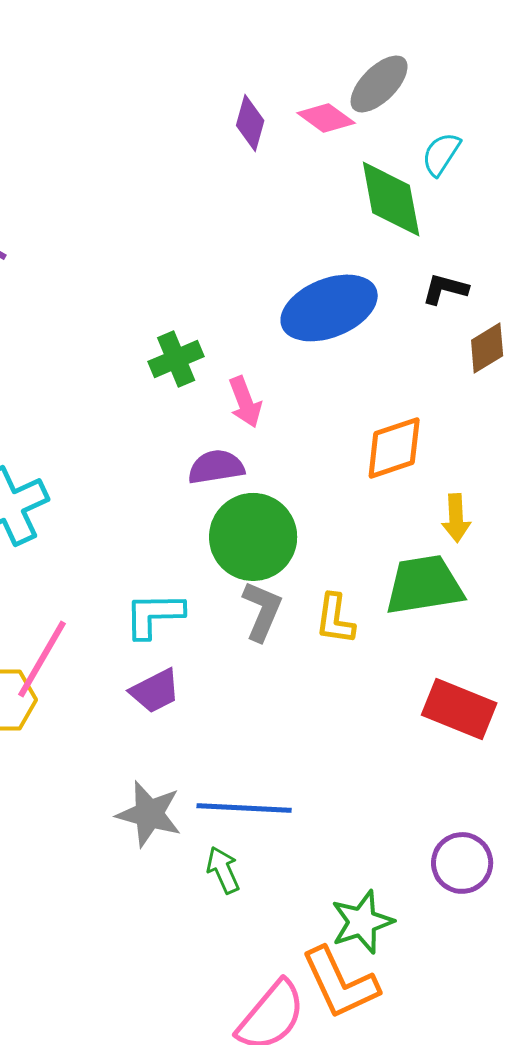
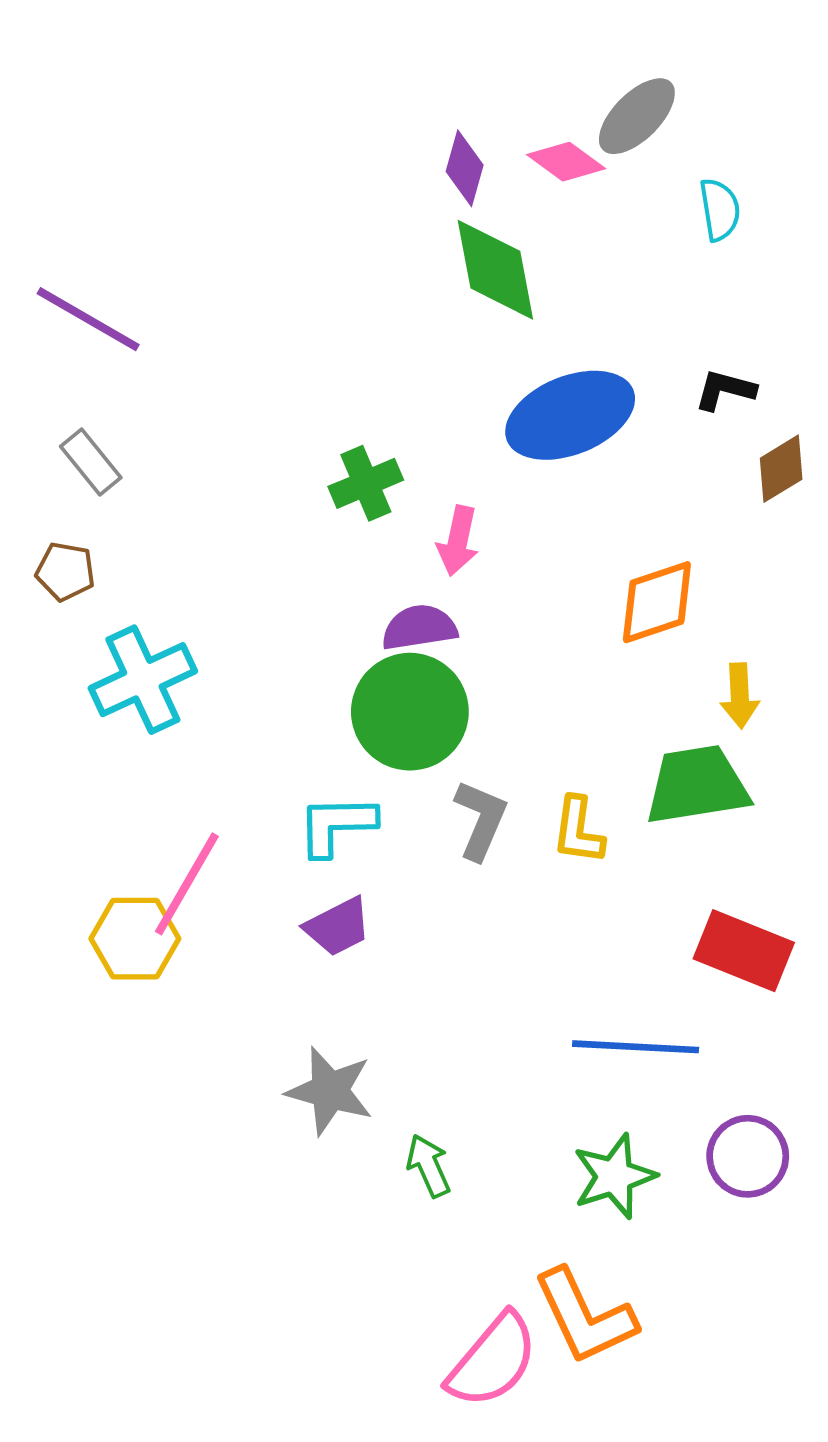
cyan semicircle: (441, 154) -> (720, 210), turned 138
green diamond: (391, 199) -> (495, 270), moved
pink arrow: (245, 402) -> (458, 541), turned 33
green circle: (253, 537) -> (410, 712), moved
blue line: (244, 808) -> (636, 1047), moved
green star: (362, 922) -> (614, 1176), moved

